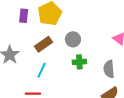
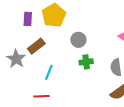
brown rectangle: (44, 44) -> (36, 46), moved

